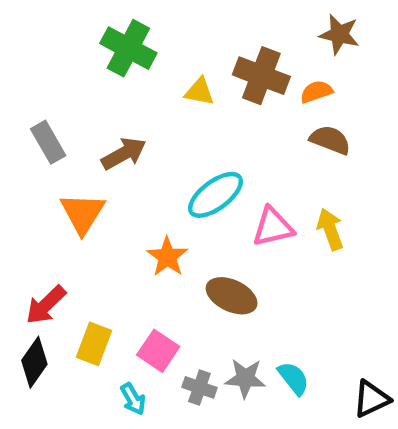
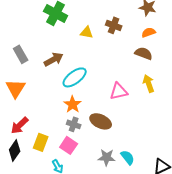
brown cross: (261, 76) -> (114, 25), size x0.7
orange semicircle: (316, 92) -> (149, 32), moved
cyan ellipse: (216, 195) -> (75, 77), moved
orange triangle: (83, 213) -> (16, 88), moved
yellow arrow: (330, 229) -> (149, 83), moved
gray cross: (199, 387) -> (74, 124), moved

